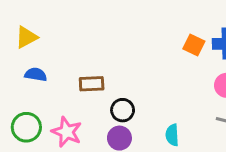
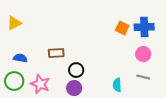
blue semicircle: (36, 74) -> (20, 58), moved
cyan semicircle: (172, 135) -> (117, 85), moved

